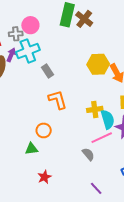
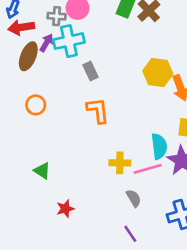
yellow cross: (95, 109) -> (120, 163), moved
orange circle: (44, 130) -> (36, 105), moved
green triangle: (32, 149) -> (42, 171), moved, turned 32
gray semicircle: (88, 154) -> (134, 198), moved

